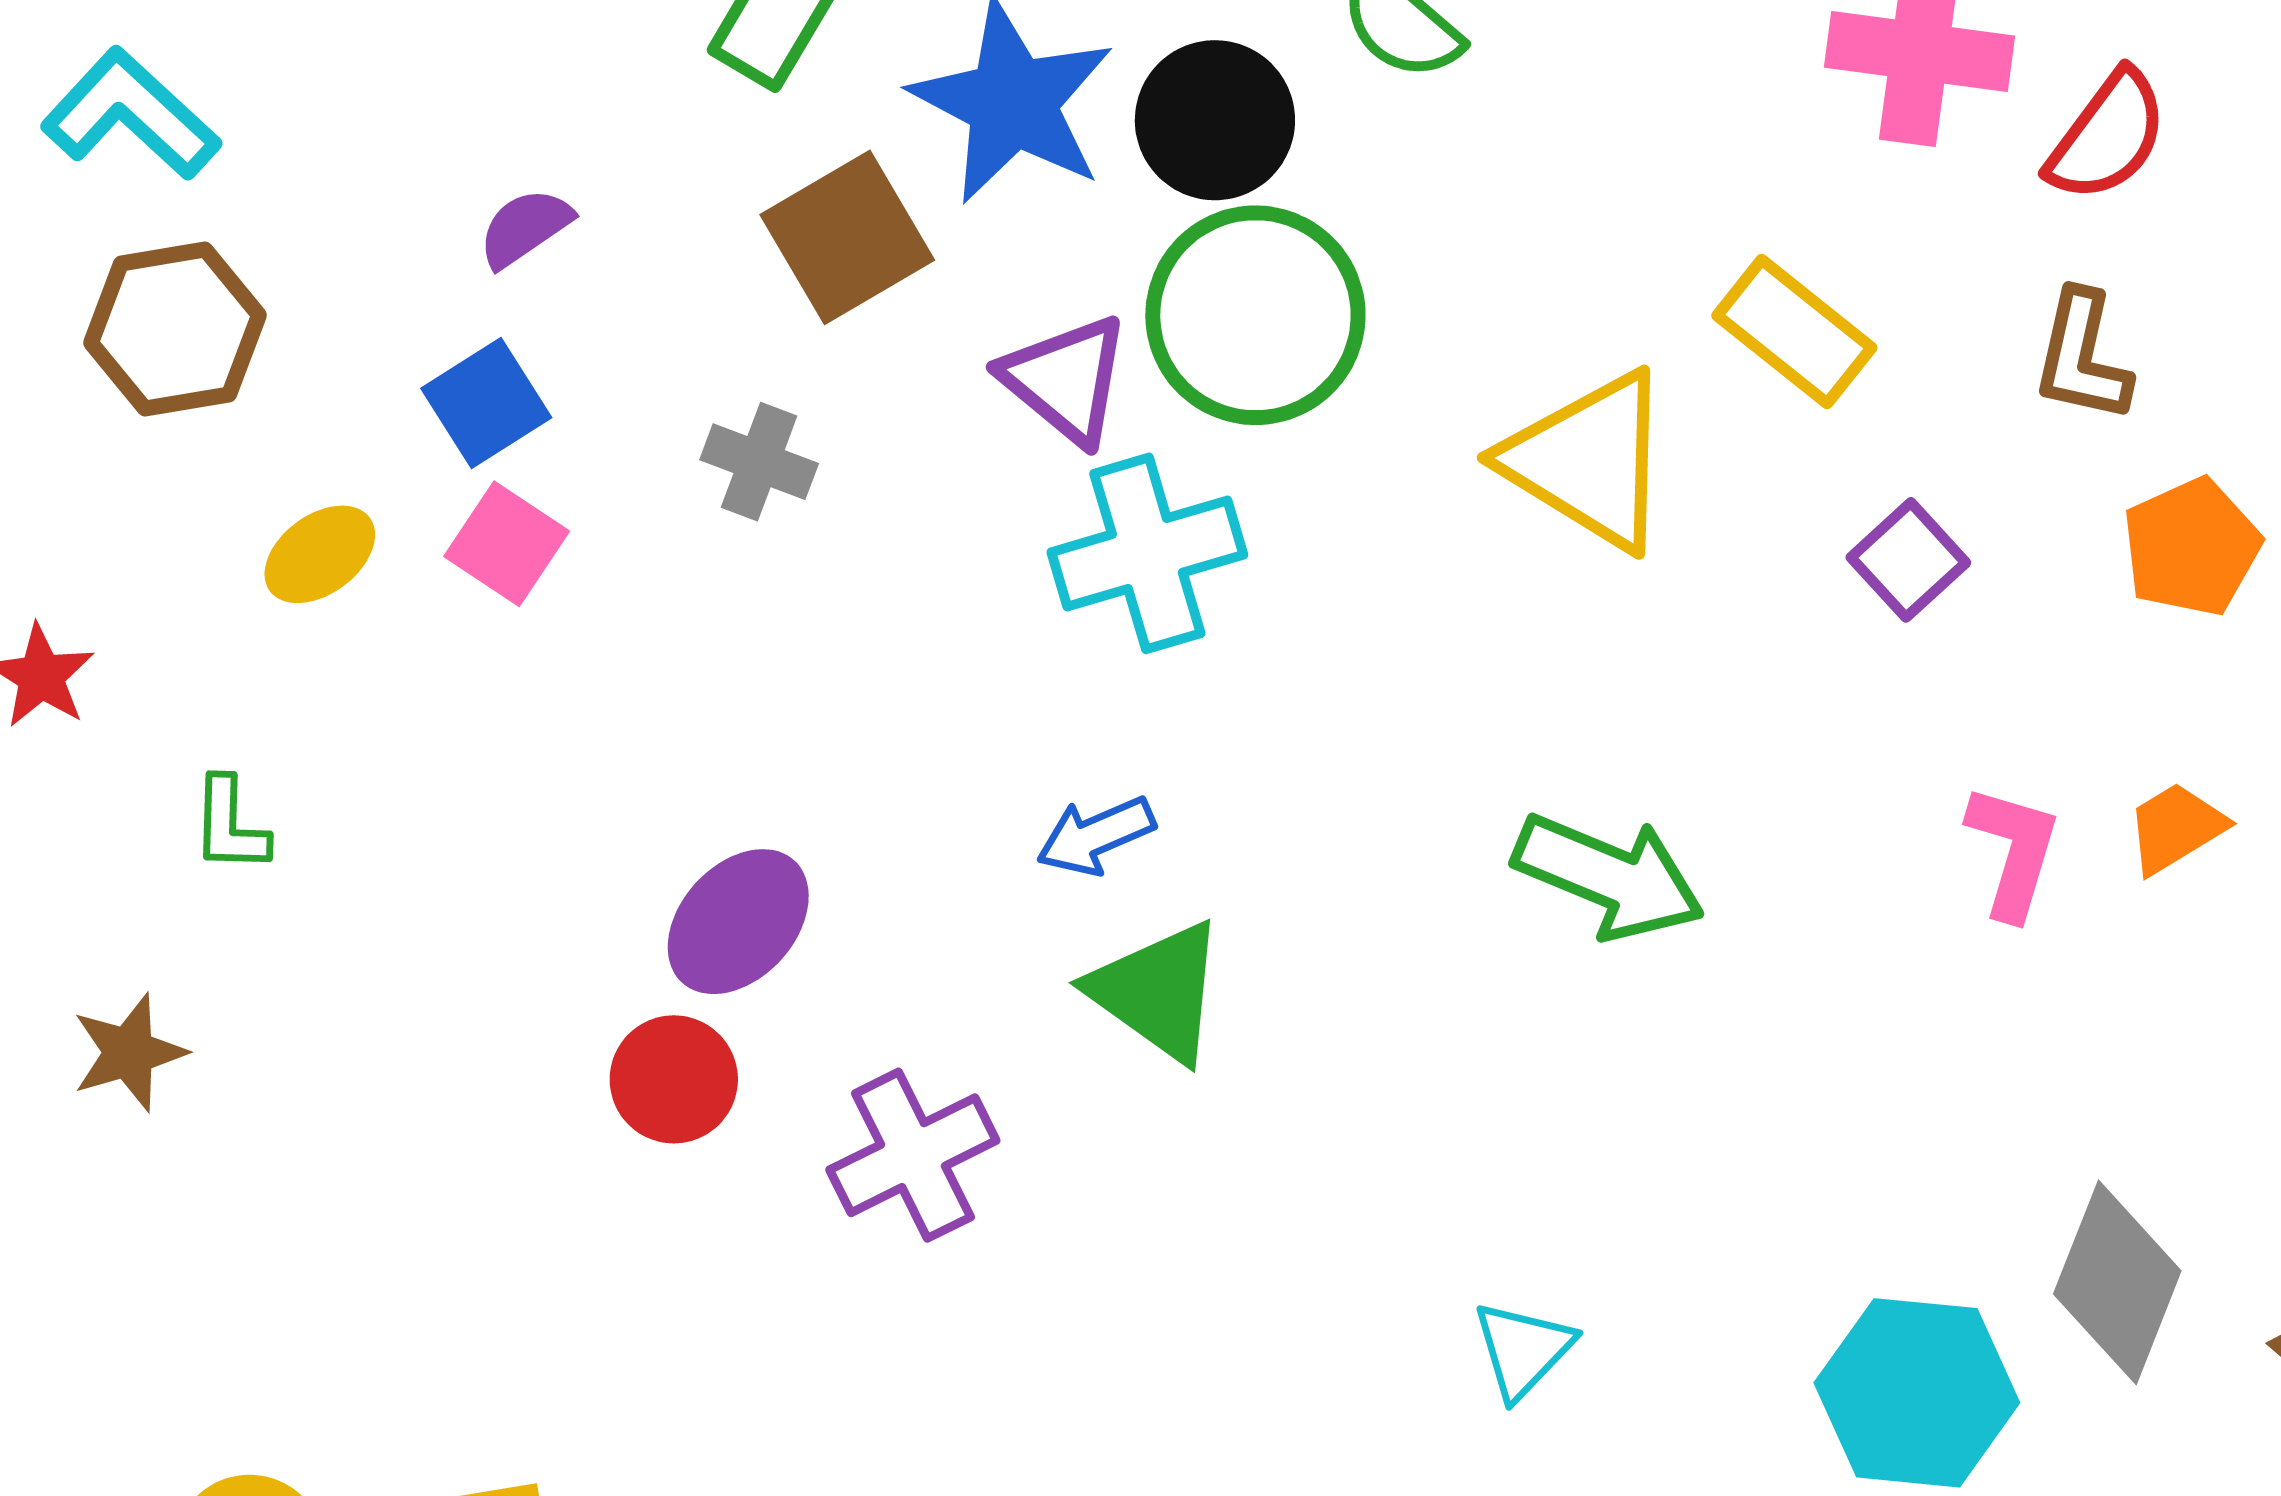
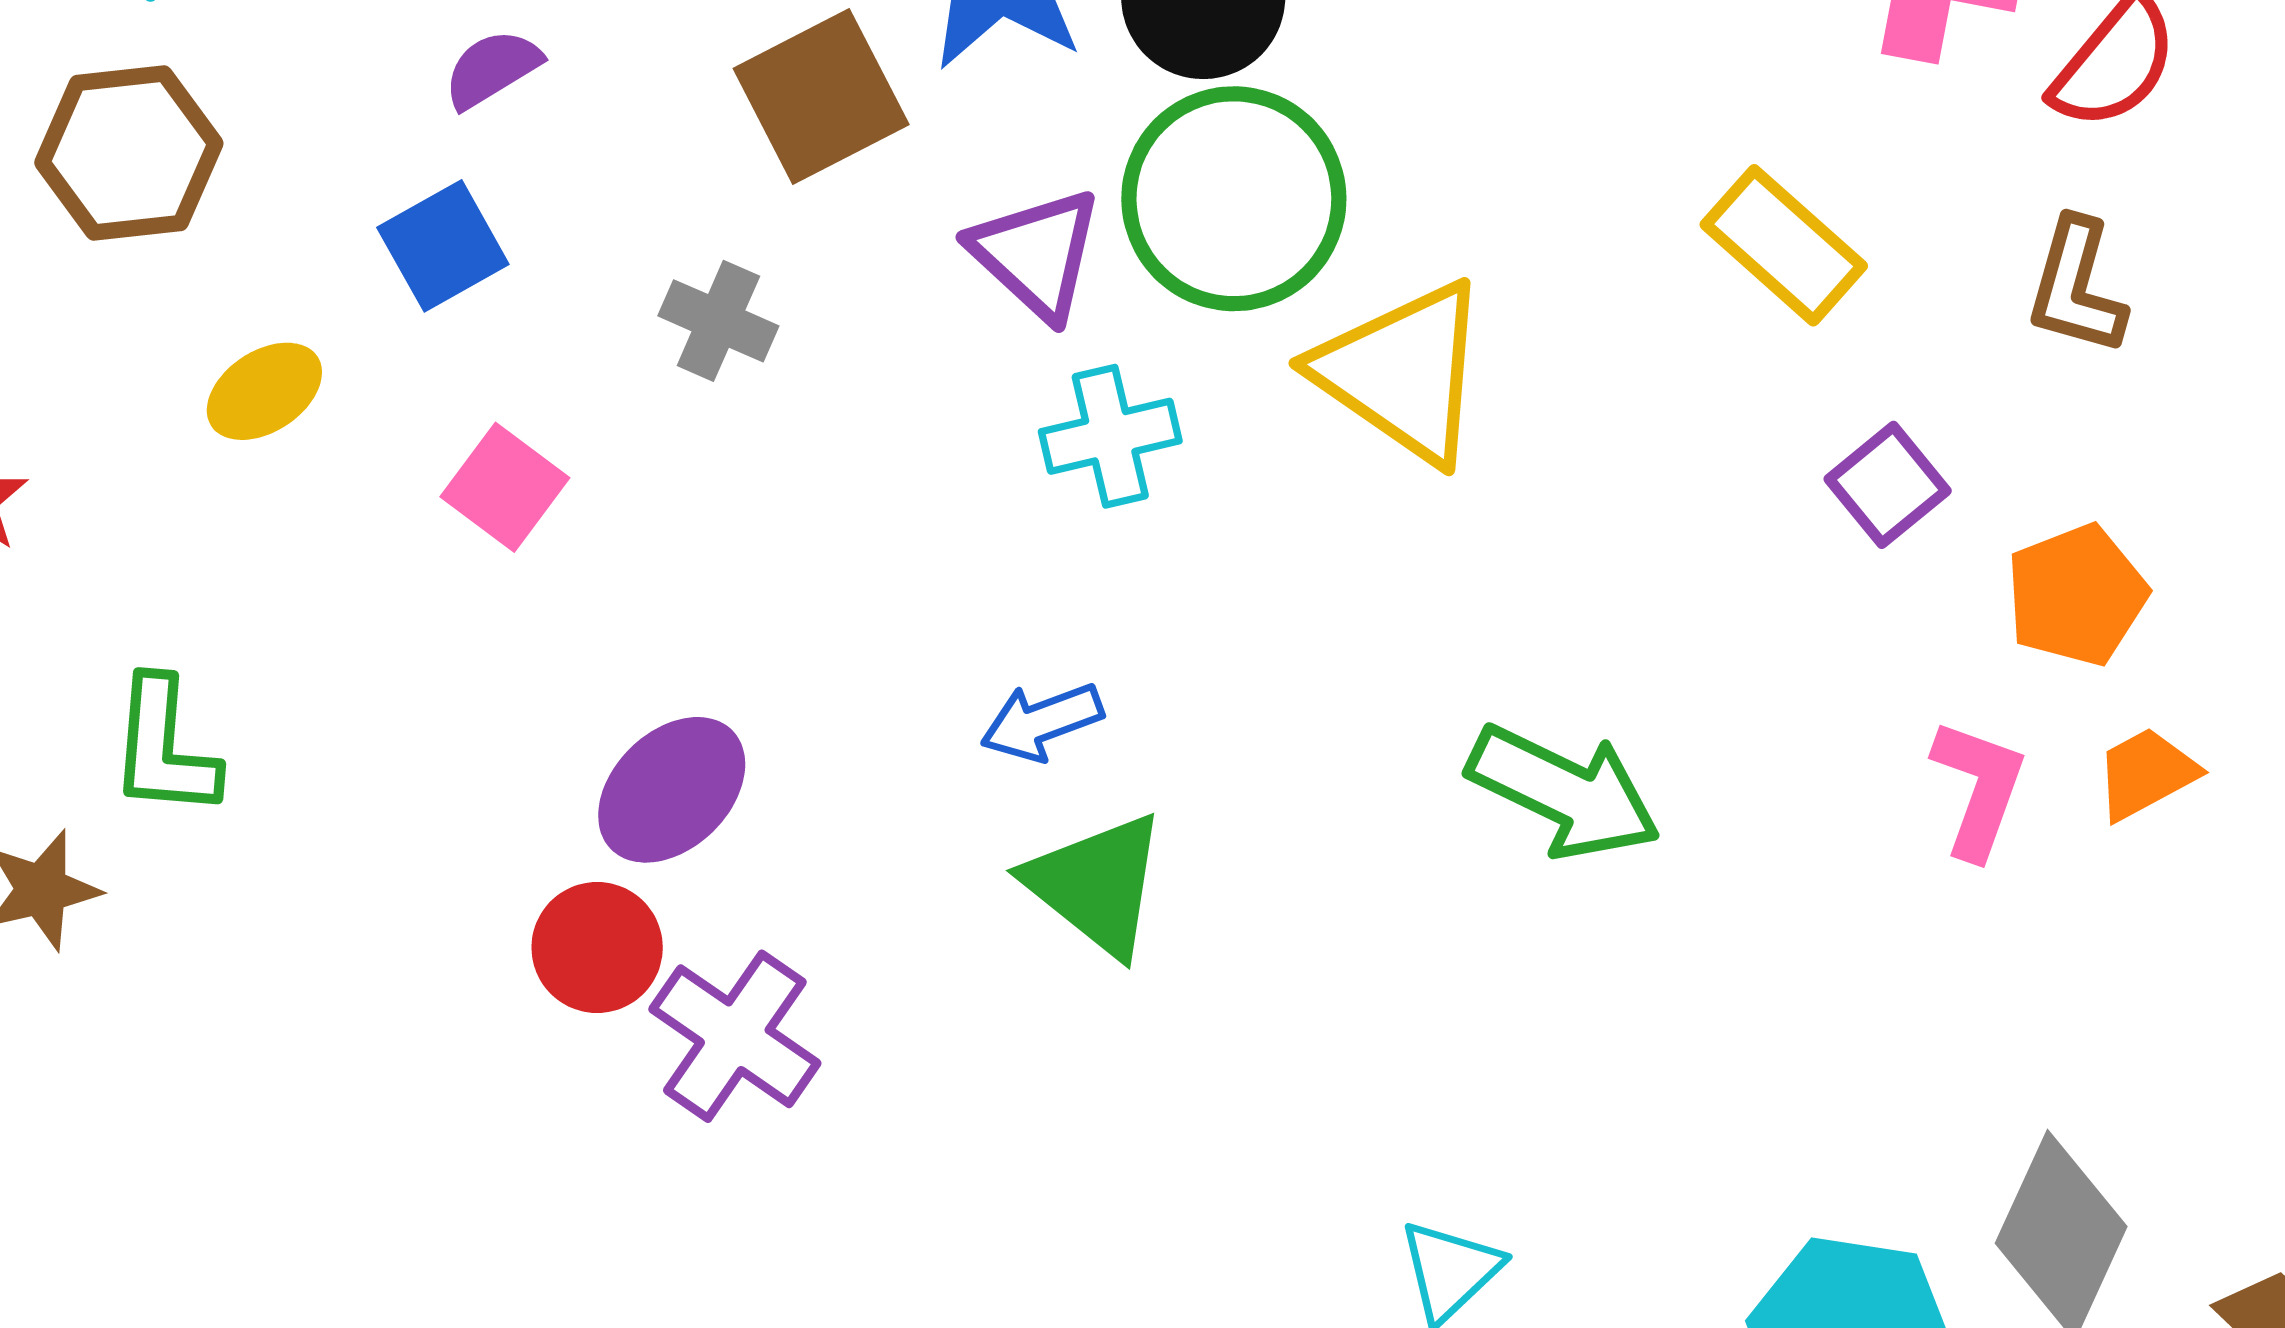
yellow triangle: (1589, 461) -> (1403, 372), moved
pink square: (507, 544) -> (505, 487), moved
orange pentagon: (2191, 547) -> (2076, 595), moved
cyan cross: (1147, 553) -> (1110, 436), size x0.7
green L-shape: (230, 825) -> (164, 748), moved, size x1.4
purple cross: (913, 1155) -> (735, 1036), moved, turned -32

